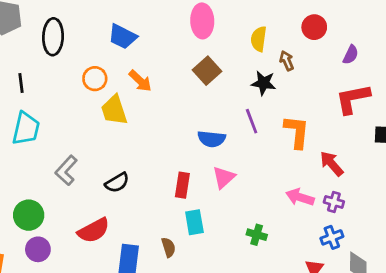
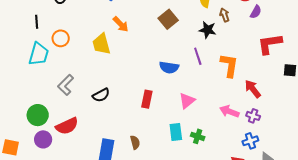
purple semicircle: (351, 55) -> (256, 12), moved
orange circle: (95, 79) -> (61, 38), moved
pink triangle: (224, 177) -> (187, 101), moved
cyan rectangle: (194, 222) -> (176, 132), moved
red semicircle: (94, 230) -> (67, 126), moved

